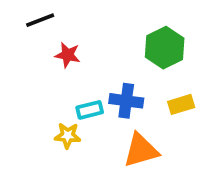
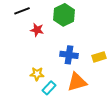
green hexagon: (165, 48) -> (64, 15), moved
cyan rectangle: (90, 110) -> (49, 88), moved, turned -32

